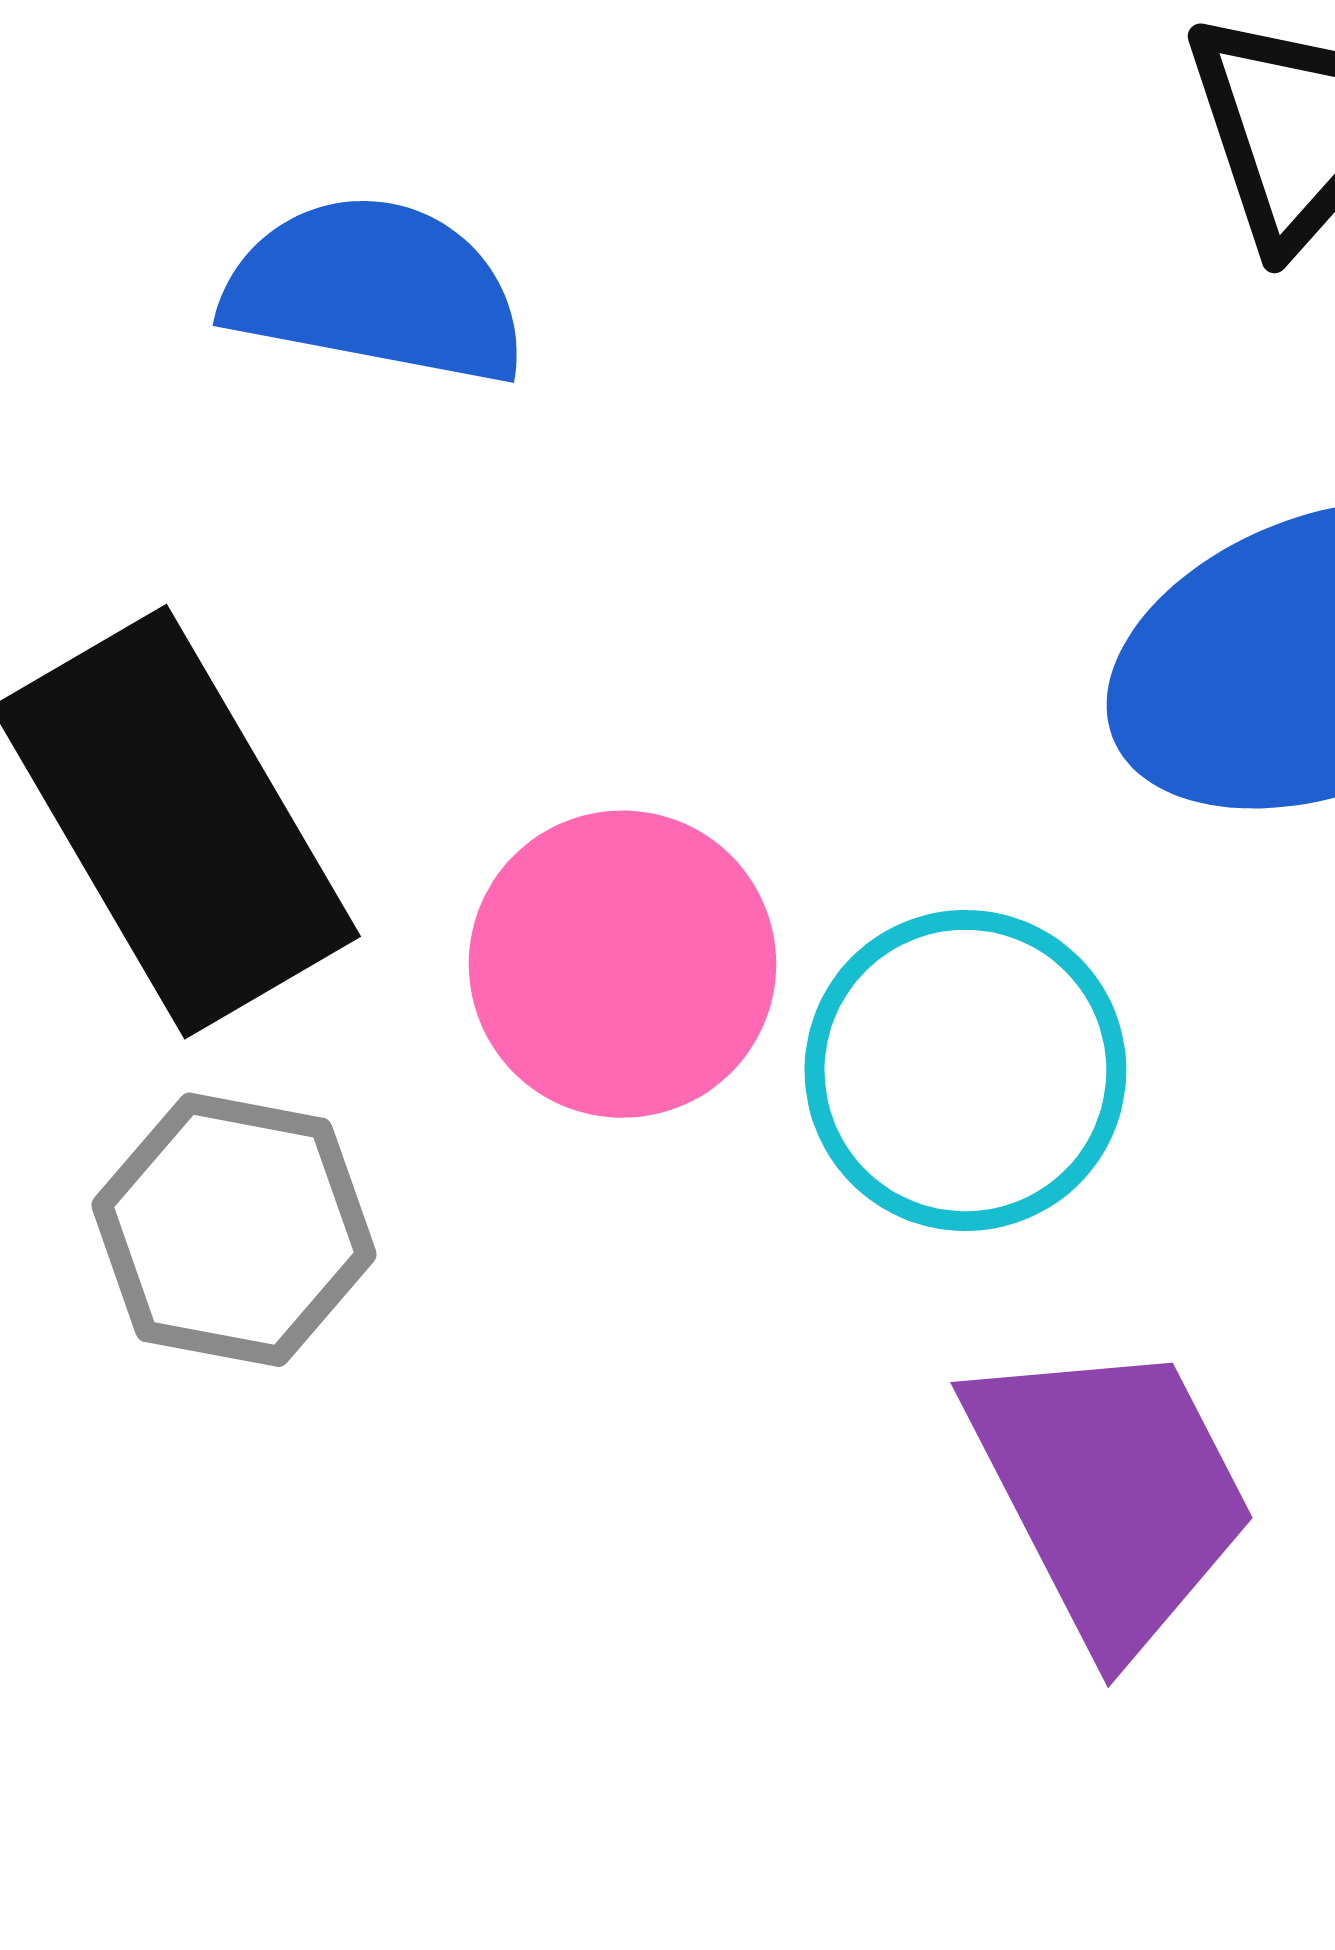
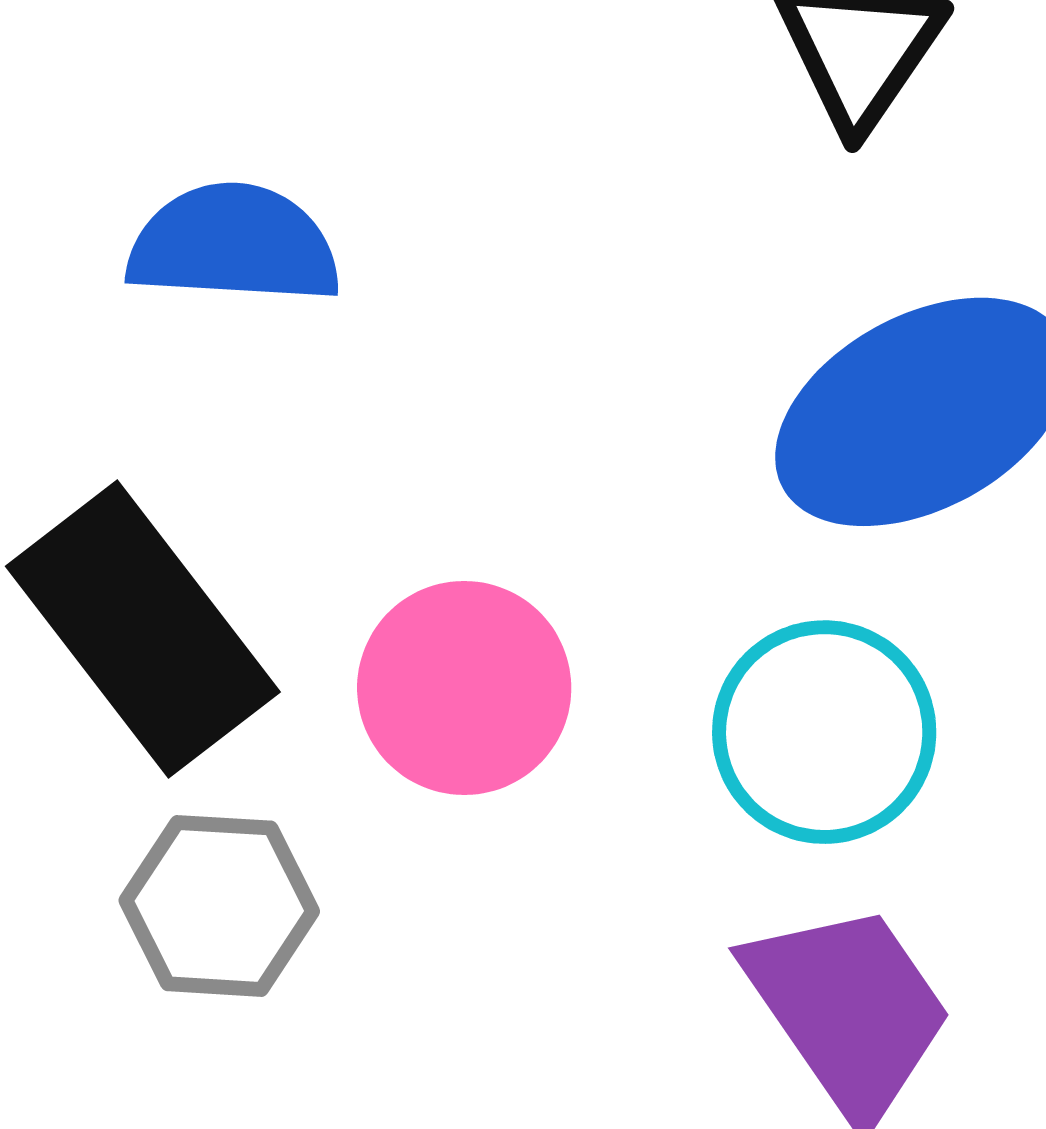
cyan circle: (965, 1071) -> (824, 732), moved

